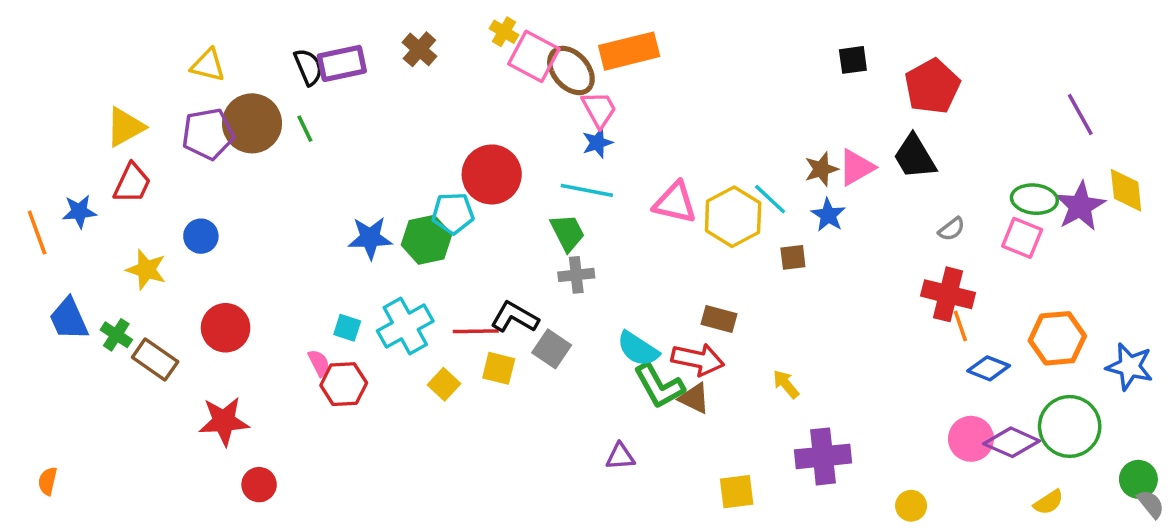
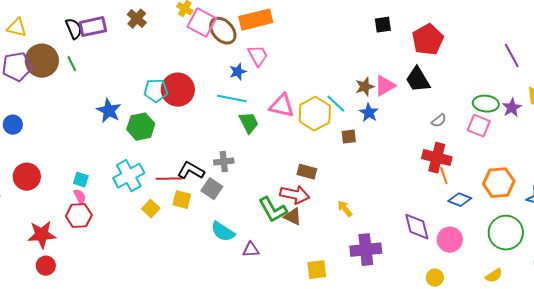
pink trapezoid: (599, 109) -> (258, 56), moved
purple star: (1080, 206) -> (512, 108), size x0.7
cyan pentagon: (453, 213) -> (156, 91), moved
green trapezoid: (567, 233) -> (249, 123), moved
blue star: (370, 238) -> (109, 111), moved, turned 30
gray cross: (576, 275) -> (224, 162), moved
cyan square: (347, 328) -> (81, 180), moved
cyan semicircle: (638, 349) -> (223, 232), moved
red hexagon: (344, 384) -> (79, 216), moved
red star: (224, 421) -> (42, 235), moved
purple diamond: (1012, 442) -> (417, 227), moved, turned 52
yellow circle: (911, 506) -> (435, 278), moved

